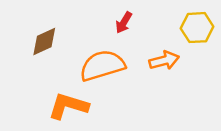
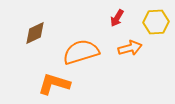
red arrow: (124, 23) -> (117, 18), moved

